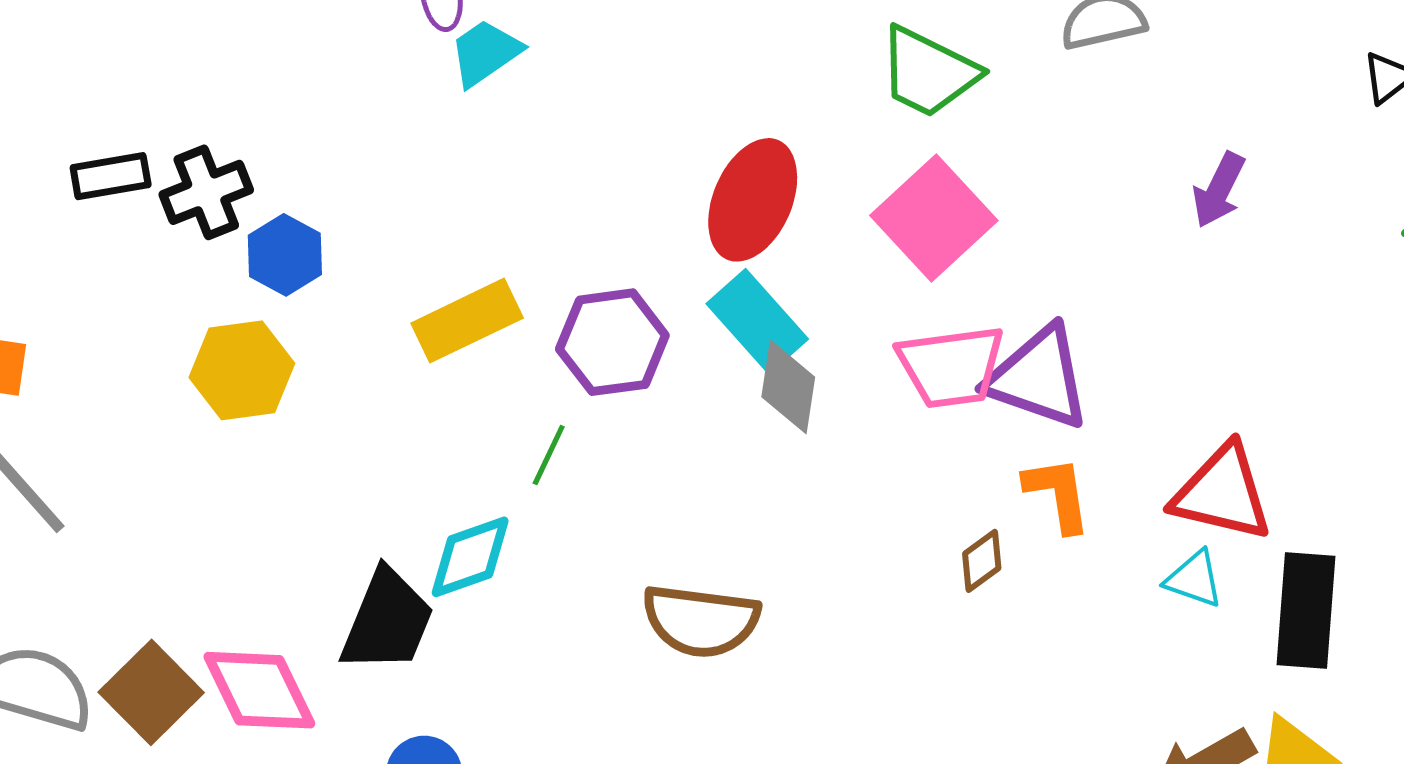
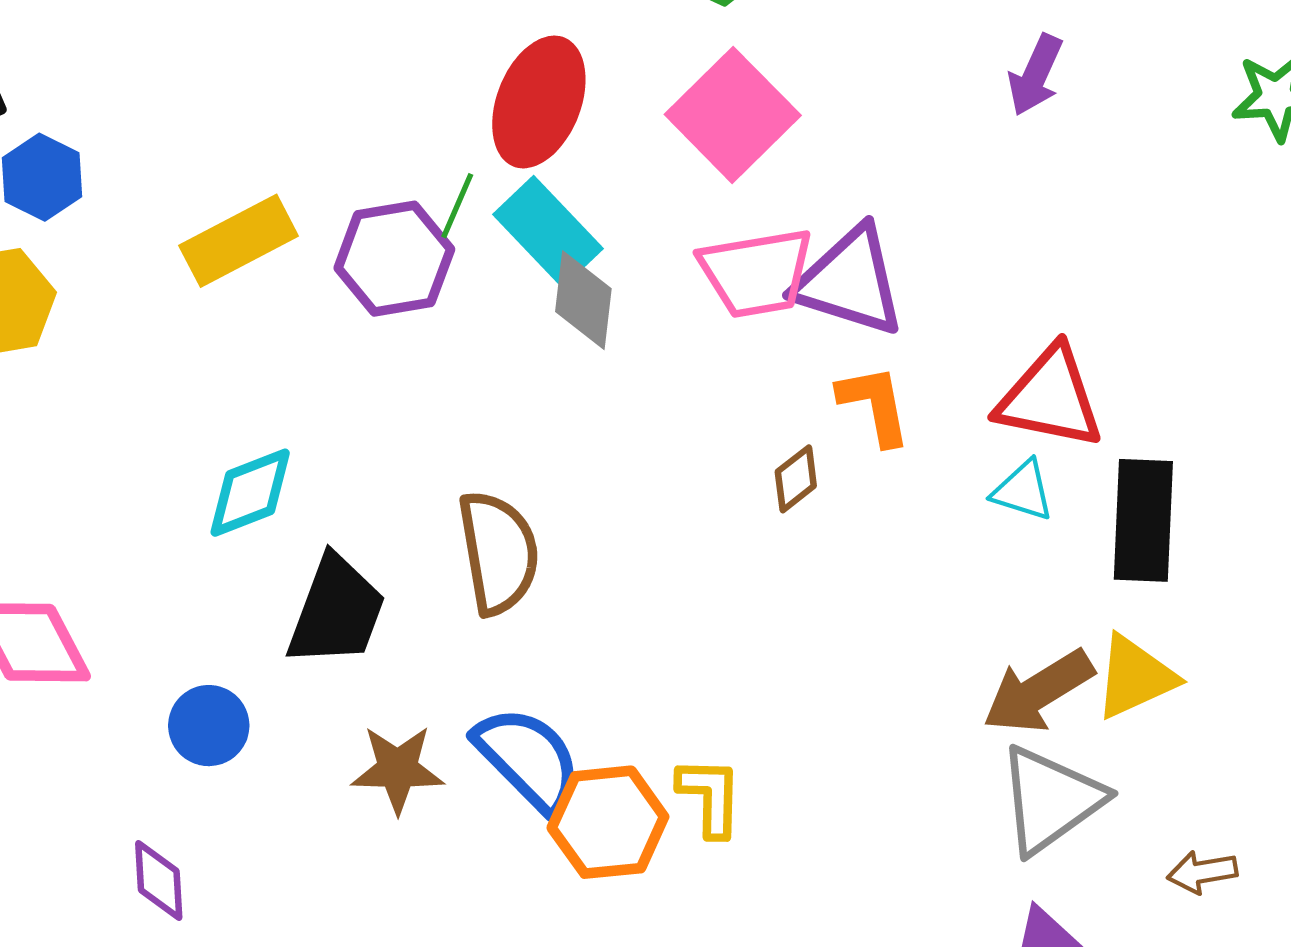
green line: (549, 455) -> (457, 206), moved
black trapezoid: (387, 621) -> (336, 611), moved
brown semicircle: (701, 621) -> (498, 553), turned -105

